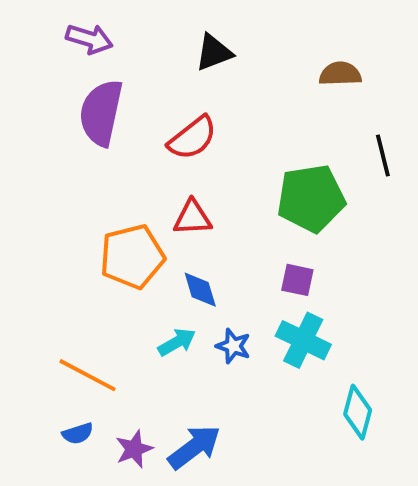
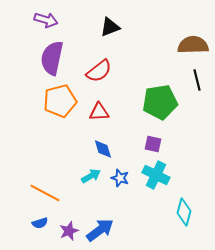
brown semicircle: (340, 74) -> (193, 45), moved, size x1.4
orange pentagon: (132, 257) -> (60, 101), moved

